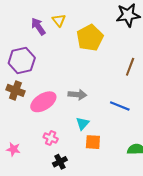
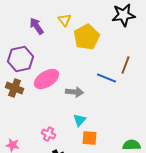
yellow triangle: (59, 20) -> (64, 20), moved
pink ellipse: (43, 102) -> (46, 79), moved
blue line: (120, 106) -> (106, 78), moved

